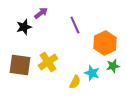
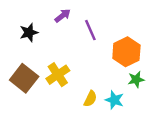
purple arrow: (41, 13) -> (63, 16), moved
brown square: (20, 65) -> (24, 78), turned 30
cyan star: (92, 73) -> (114, 100), moved

